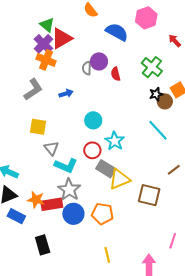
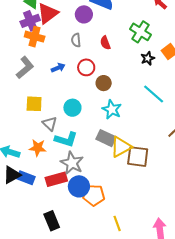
purple cross: (43, 44) -> (30, 21), turned 30
purple circle: (99, 61) -> (84, 14), moved
brown circle: (165, 101) -> (104, 83), moved
cyan circle: (93, 120) -> (72, 108), moved
red circle: (92, 150) -> (86, 67), moved
brown square: (149, 195) -> (138, 157), moved
orange star: (36, 200) -> (38, 148), moved
orange pentagon: (102, 214) -> (94, 195), moved
blue rectangle: (16, 216) -> (26, 178), moved

